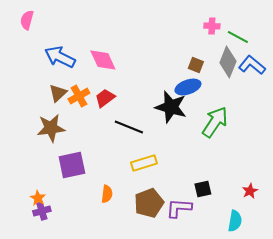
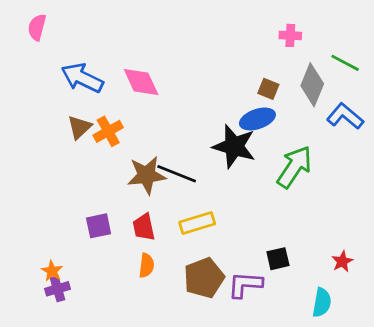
green line: (238, 37) -> (345, 63), moved
blue L-shape: (252, 65) -> (345, 116), moved
red trapezoid: (105, 98) -> (144, 227), moved, turned -65
brown star: (51, 128) -> (147, 175), moved
purple square: (72, 165) -> (99, 226), size x0.7

